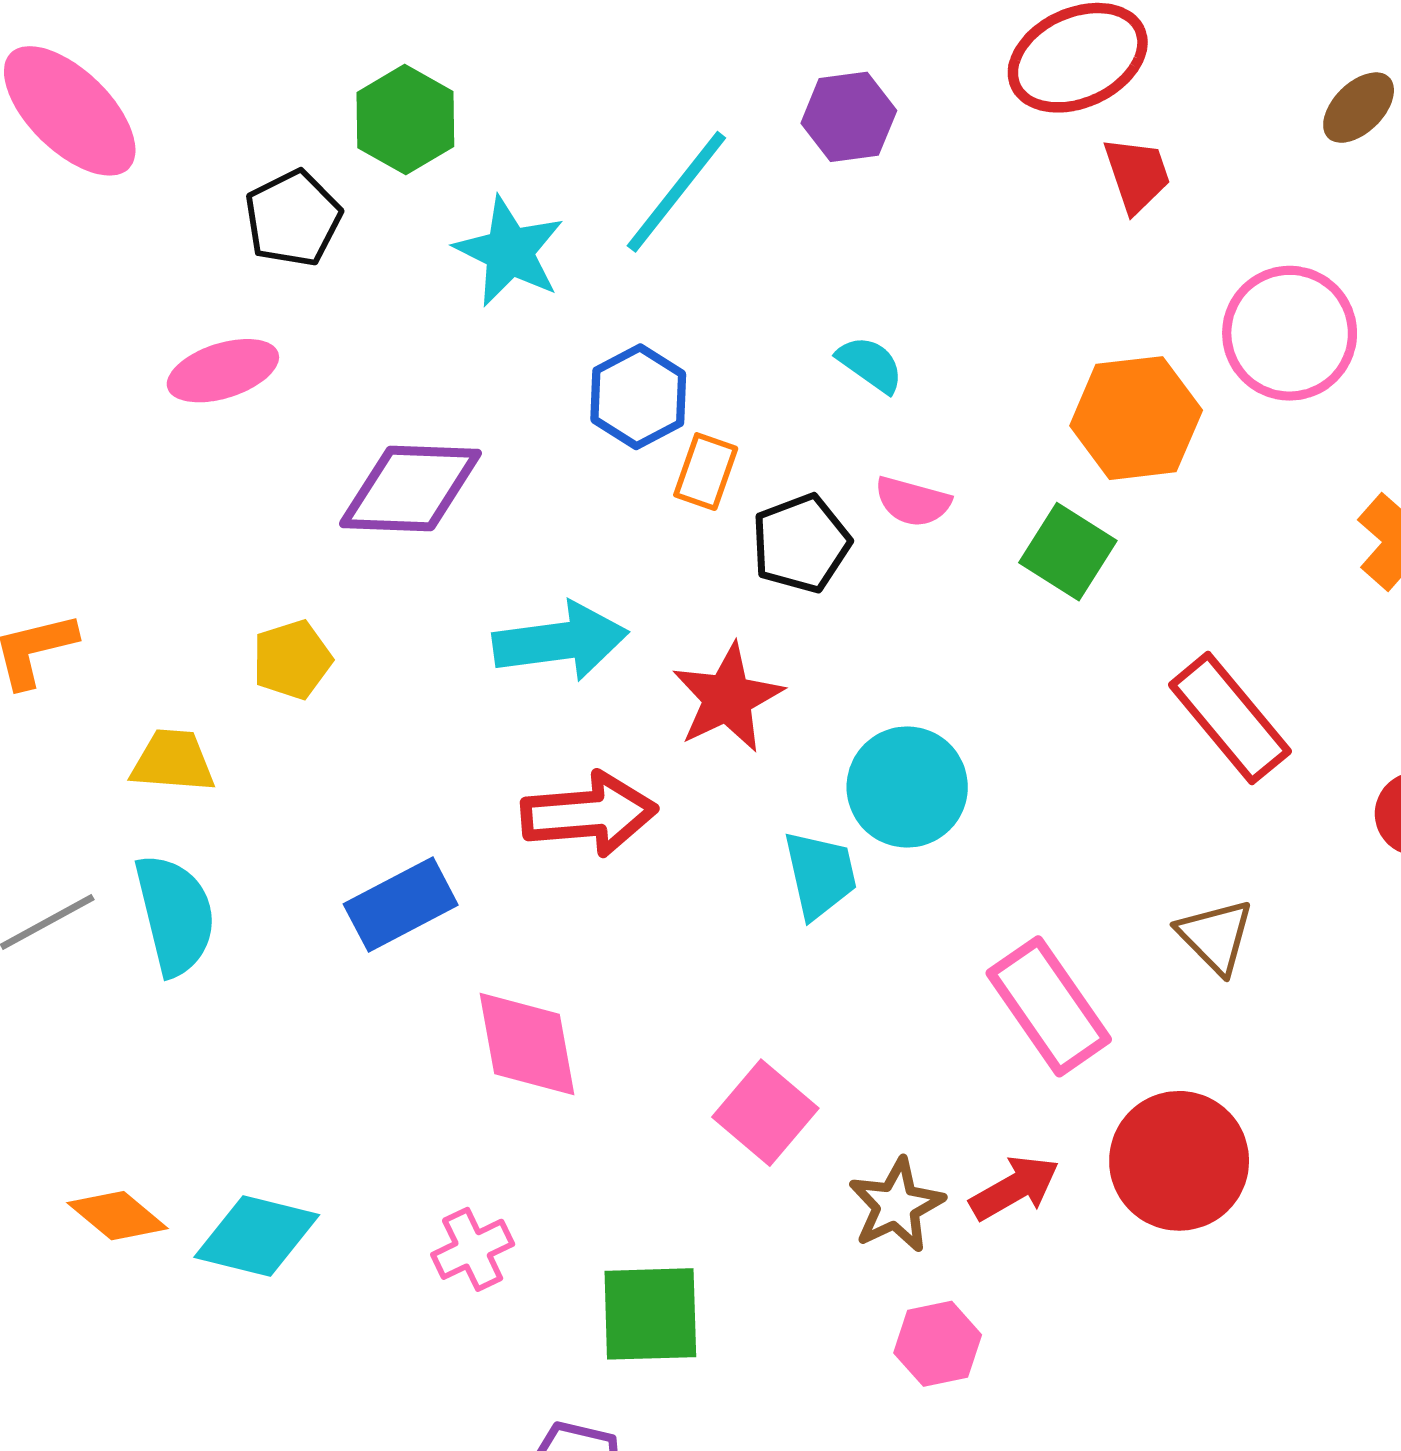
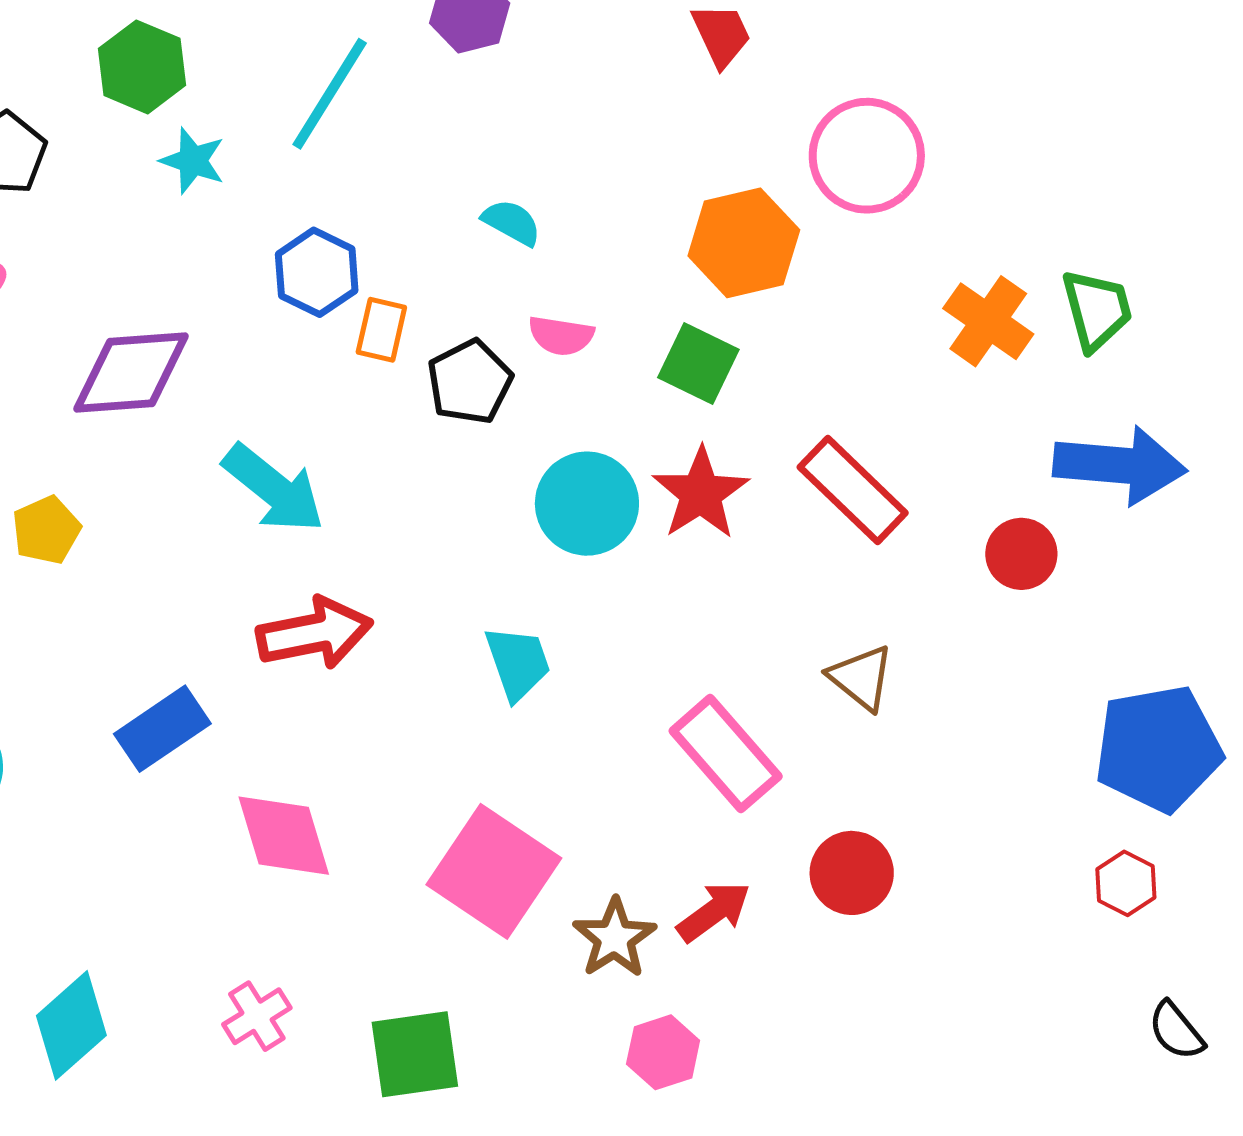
green hexagon: (405, 120) -> (142, 67), moved
cyan star: (509, 252) -> (193, 161), size x0.7
cyan arrow: (561, 641) -> (274, 489), turned 53
red star: (728, 698) -> (701, 493), moved
cyan circle: (907, 787) -> (587, 504), moved
pink square: (765, 1113) -> (494, 871), size x1.5
red circle: (1179, 1161) -> (852, 873), size x0.7
cyan diamond: (257, 1236) -> (71, 1025), turned -49

